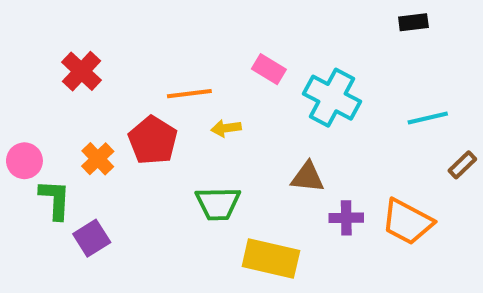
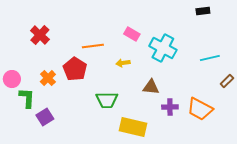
yellow arrow: (226, 128) -> (123, 63), moved

